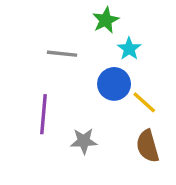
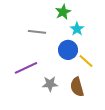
purple line: (44, 114) -> (26, 68), turned 60
brown semicircle: (148, 146) -> (77, 87), moved

